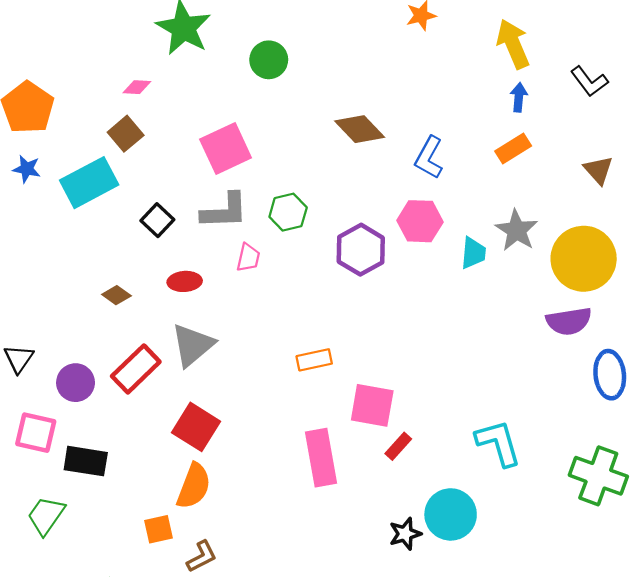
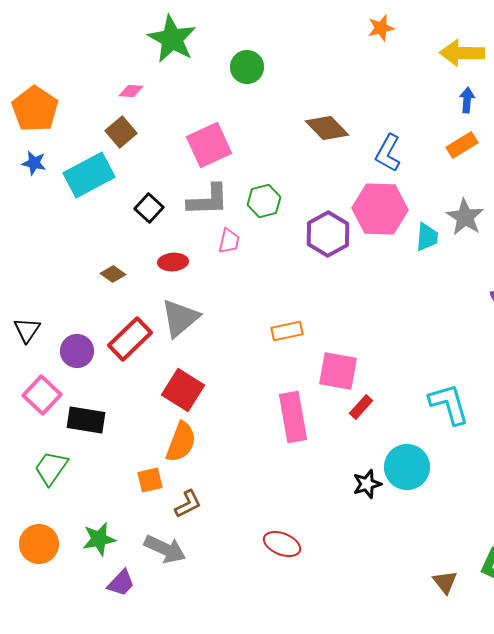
yellow arrow: (513, 44) -> (462, 53), turned -66
pink hexagon: (420, 221) -> (380, 209), size x1.4
pink square: (36, 433) -> (42, 395), turned 30

